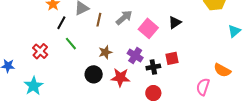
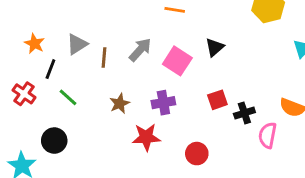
red cross: (40, 51) -> (24, 94), moved
purple cross: (135, 56) -> (163, 103), turned -35
black cross: (153, 67) -> (244, 113), moved
black circle: (94, 74) -> (54, 141), moved

